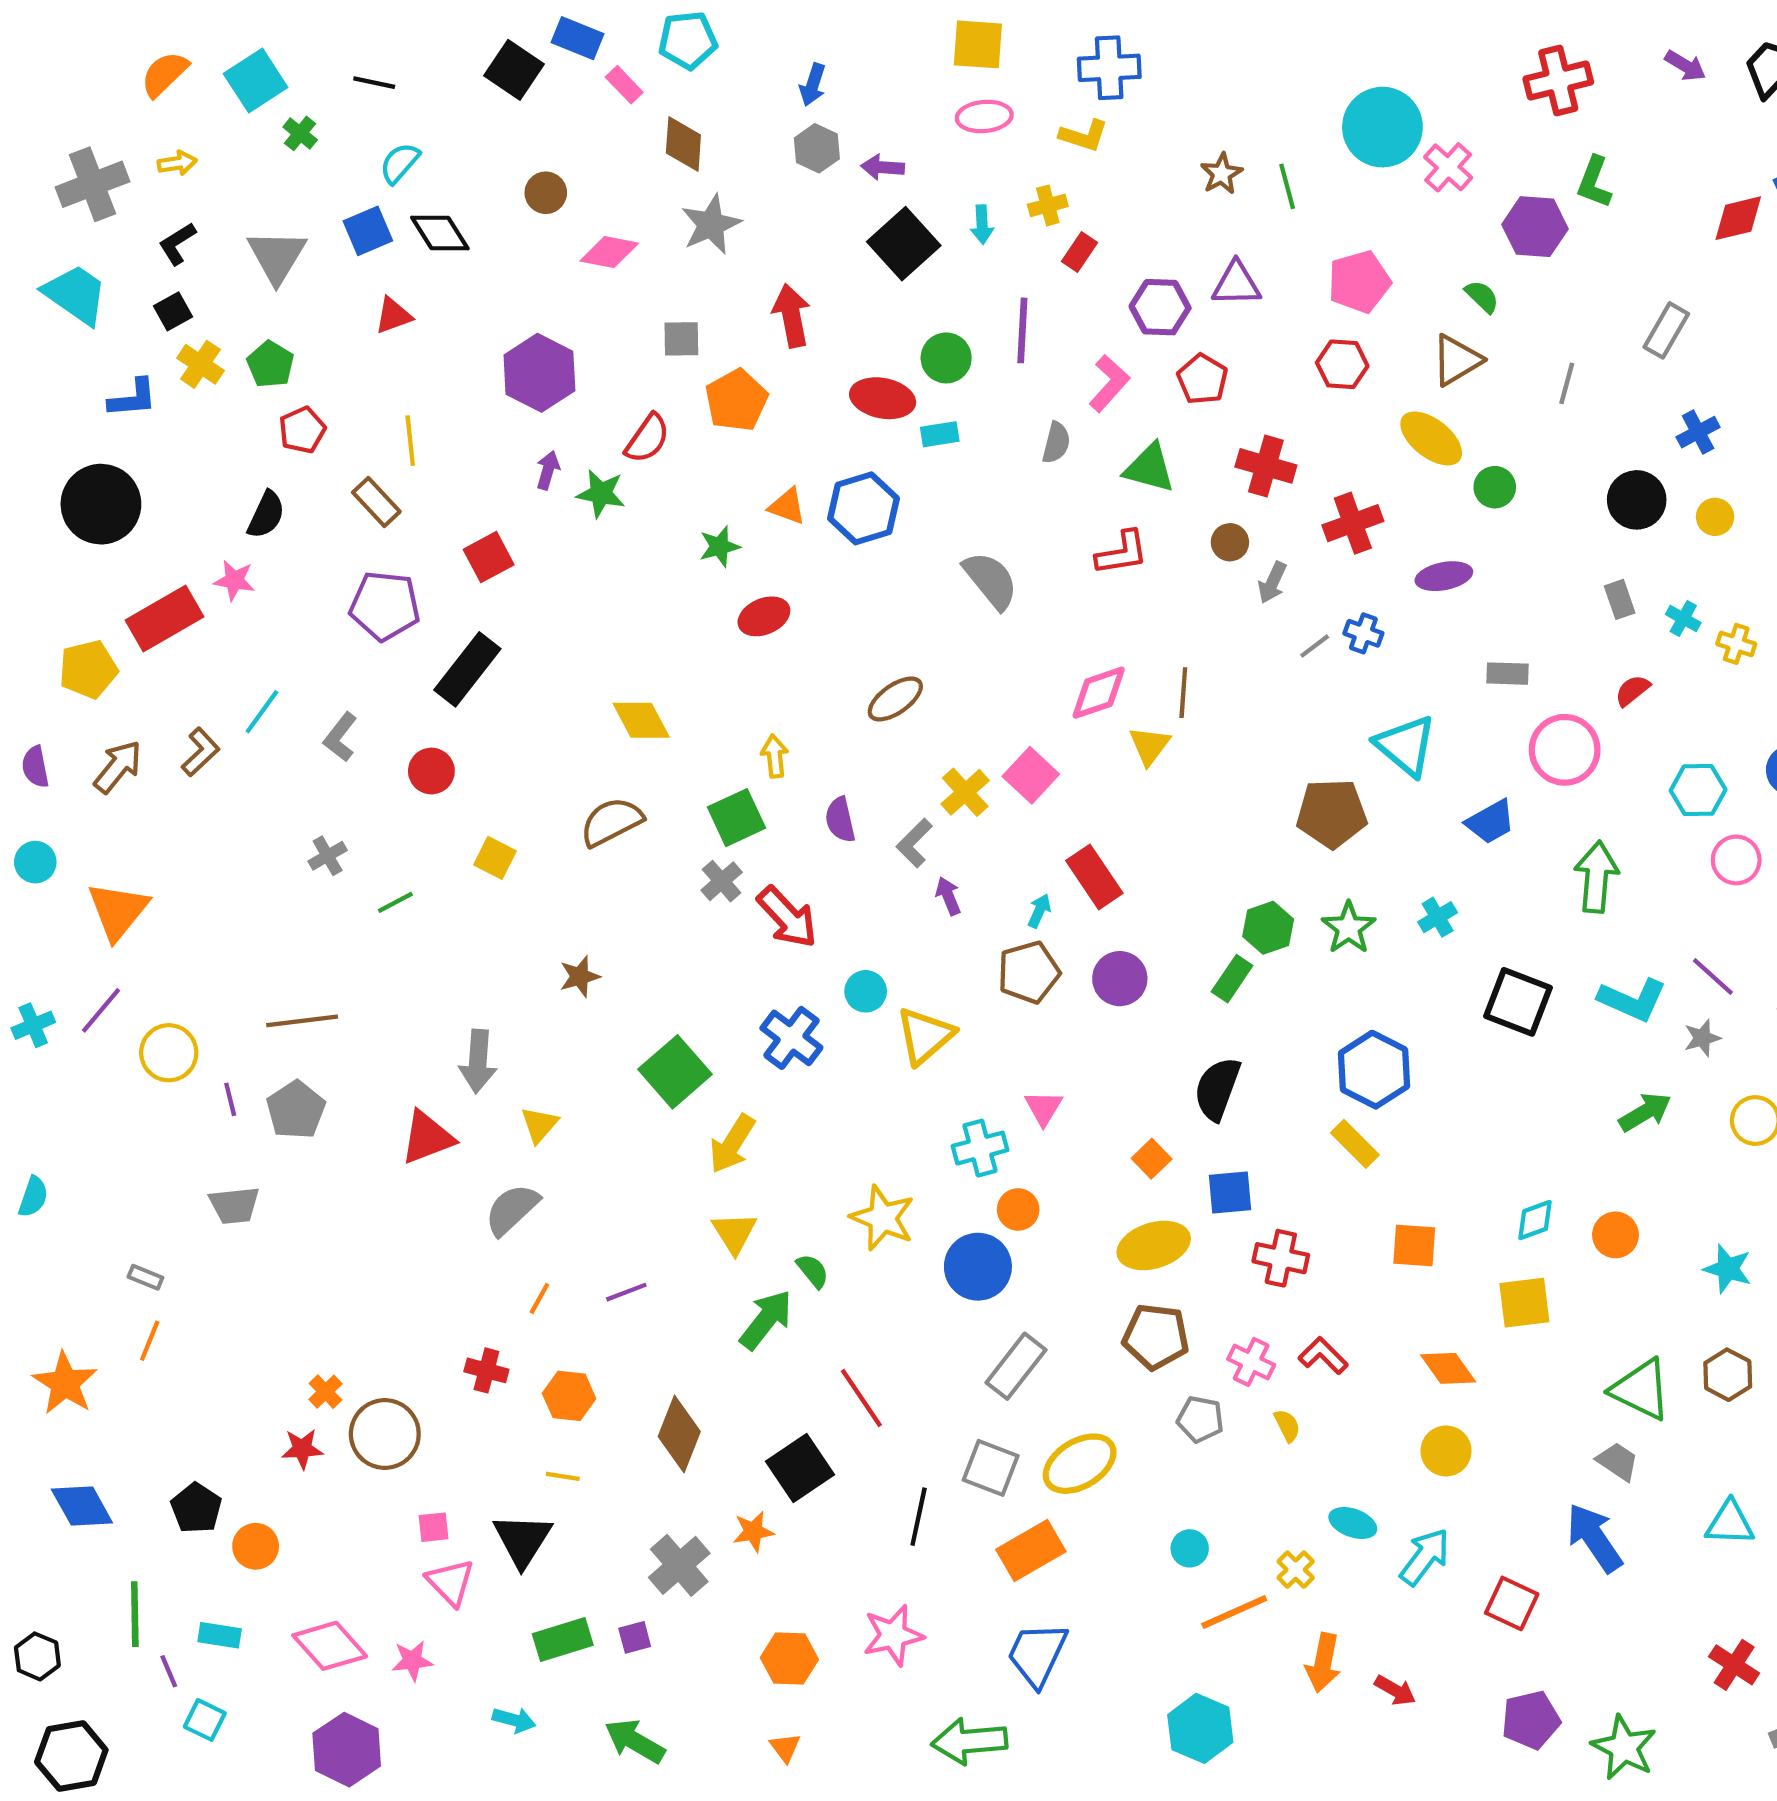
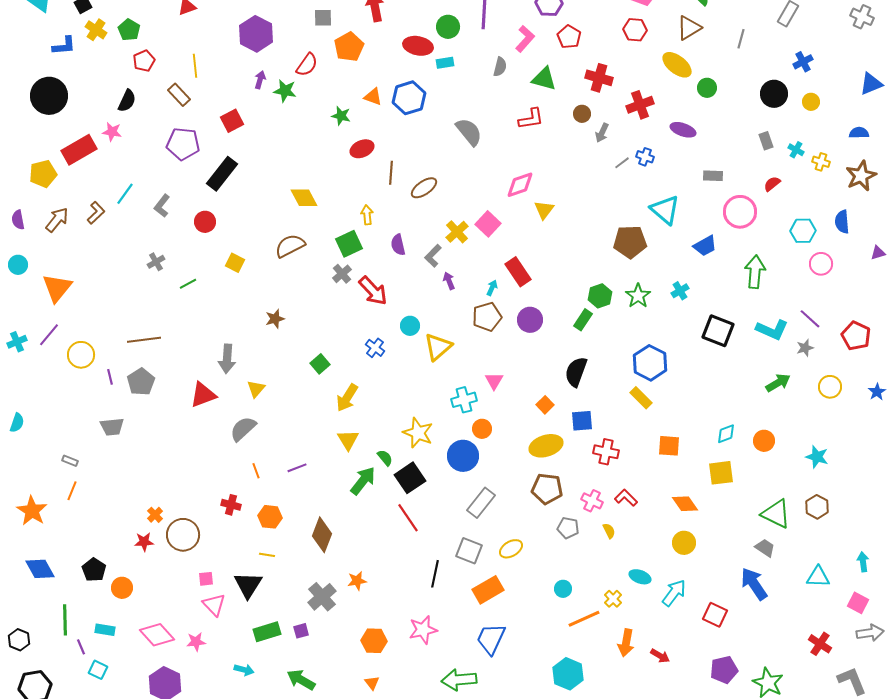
green star: (719, 546) -> (341, 116), turned 30
purple ellipse: (1444, 576) -> (683, 130), turned 30
brown line: (1183, 693) -> (391, 173), moved
blue cross: (791, 1038) -> (375, 348), size x0.7
green square: (675, 1072) -> (320, 364), size x0.6
orange line: (539, 1298) -> (256, 471), turned -49
yellow ellipse: (1080, 1464) -> (511, 549), size x0.7
black square: (800, 1468) -> (410, 478), moved

